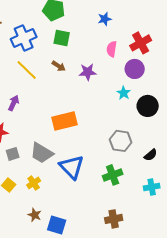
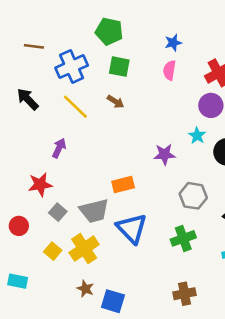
pink semicircle: (112, 49) -> (169, 70), moved
purple star: (88, 72) -> (164, 154), moved
orange rectangle: (65, 121) -> (123, 185), moved, size x0.7
gray trapezoid: (42, 153) -> (94, 211), turned -45
gray square: (13, 154) -> (58, 212), turned -32
yellow cross: (34, 183) -> (84, 249), size x1.6

